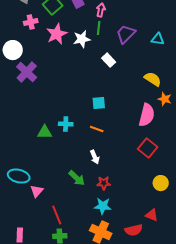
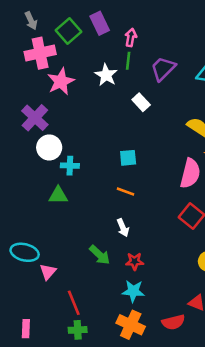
pink cross: (31, 22) -> (40, 53), size x1.6
pink star: (57, 34) -> (61, 82), moved
white star: (82, 39) -> (106, 75), turned -30
white circle: (13, 50) -> (49, 147), moved
cyan cross: (66, 124) -> (70, 166), moved

